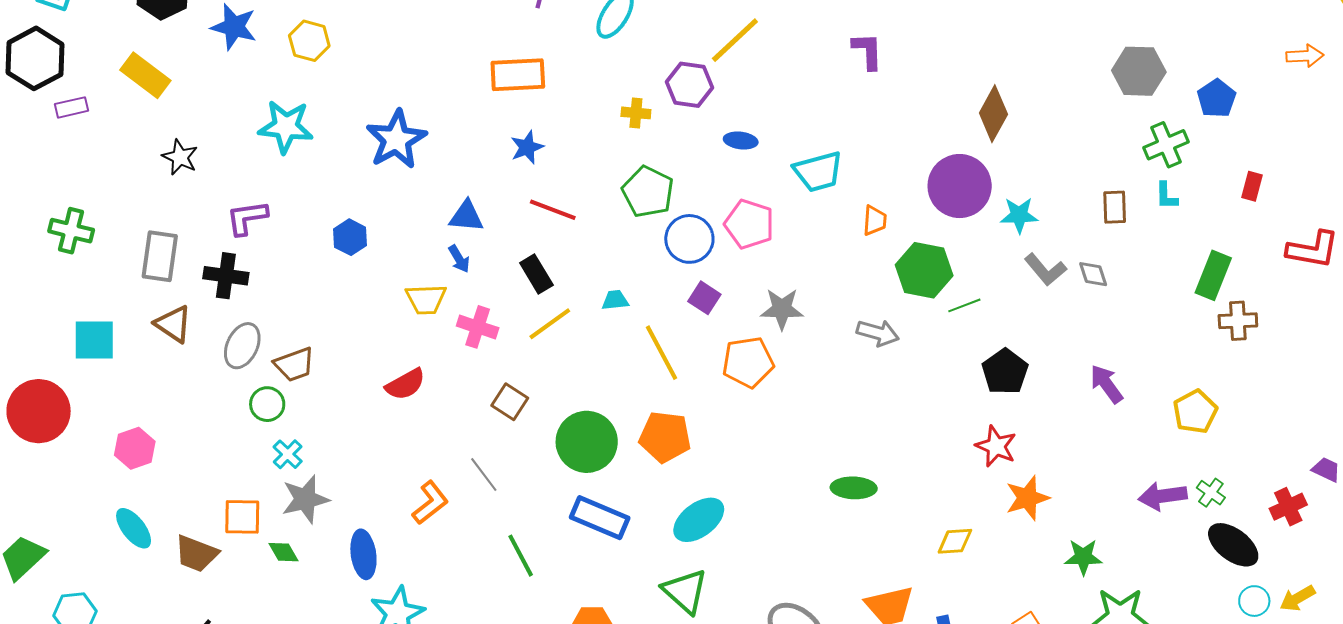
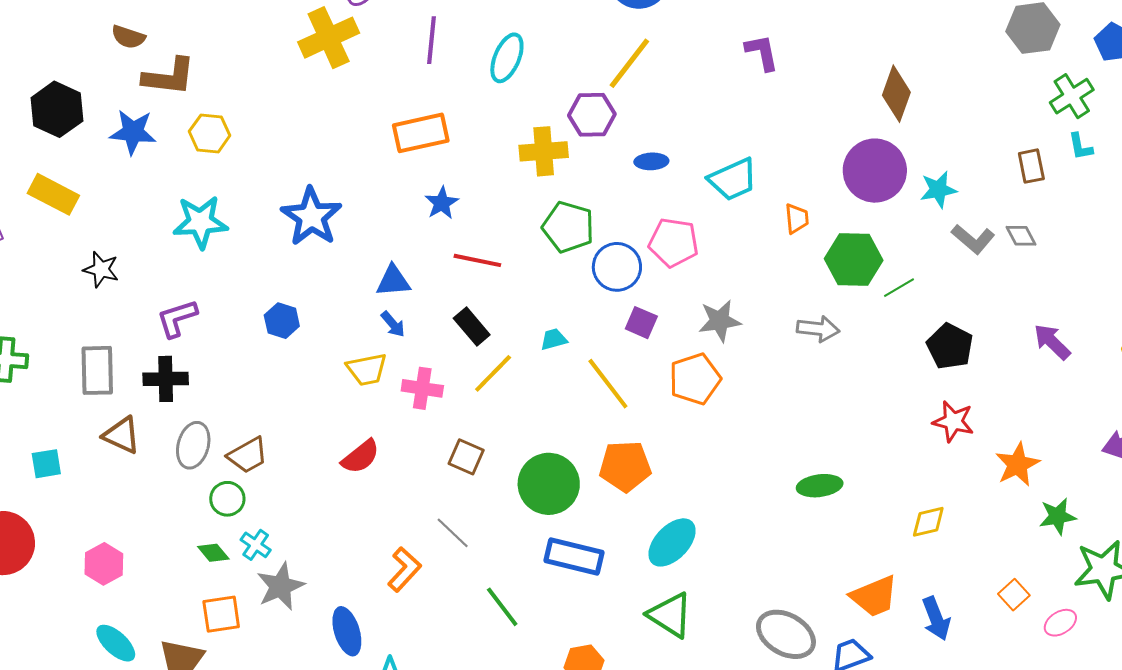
yellow cross: (636, 113) -> (544, 151), size x1.6
cyan square: (94, 340) -> (46, 464), size x0.7
orange star: (1027, 498) -> (1017, 464), moved
green diamond: (283, 552) -> (213, 553), moved

